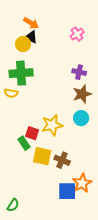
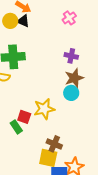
yellow circle: (23, 44) -> (10, 21), moved
cyan circle: (81, 118) -> (71, 93), moved
yellow square: (42, 156) -> (48, 158), moved

